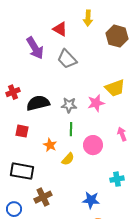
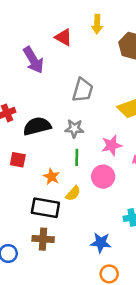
gray trapezoid: (67, 59) -> (83, 90), moved, turned -120
pink star: (96, 103) -> (112, 145), moved
black rectangle: (22, 171) -> (45, 208), moved
brown cross: (43, 197) -> (43, 239), turned 30

